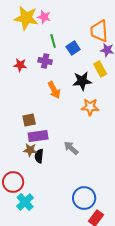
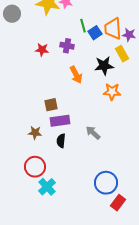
orange trapezoid: (99, 31) -> (113, 29), moved
green line: (53, 41) -> (83, 26), moved
brown star: (30, 150) -> (35, 133), moved

